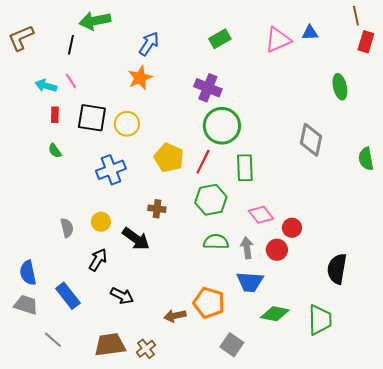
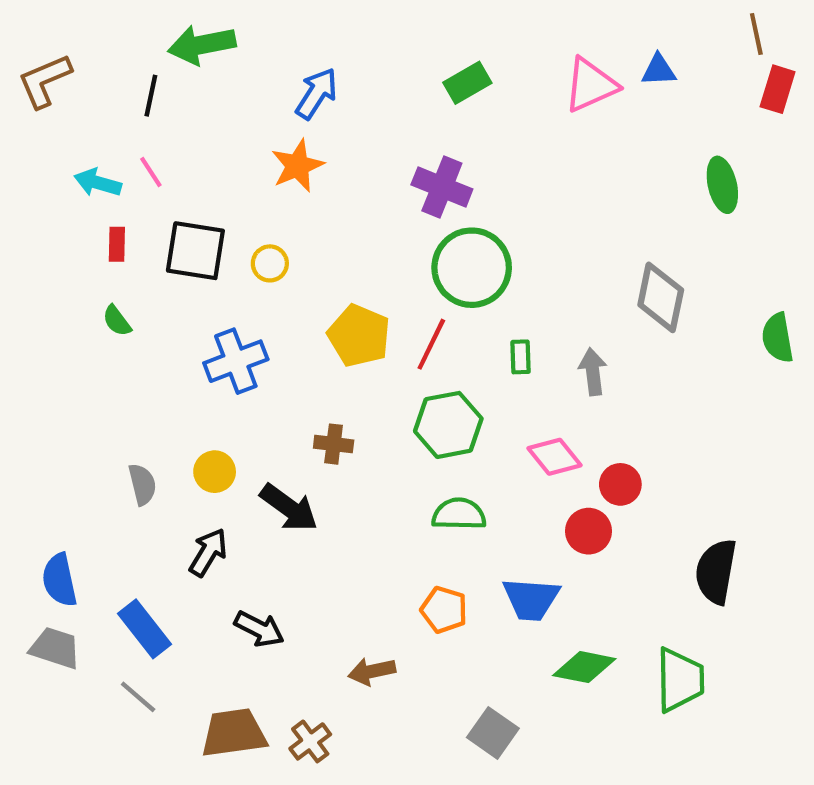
yellow circle: (127, 124) -> (270, 263), size x0.7
green rectangle: (245, 168) -> (521, 357), size x0.6
gray arrow: (247, 248) -> (593, 372), moved
orange pentagon: (209, 303) -> (444, 610), moved, size x0.7
gray line: (53, 340) -> (138, 697), moved

